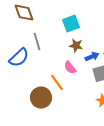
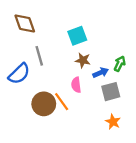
pink semicircle: (70, 68) -> (76, 85), turned 32
brown circle: (41, 98) -> (44, 104), moved

